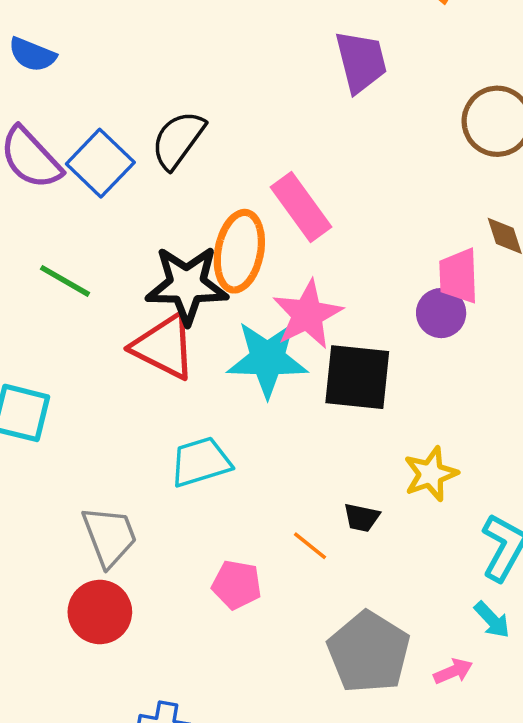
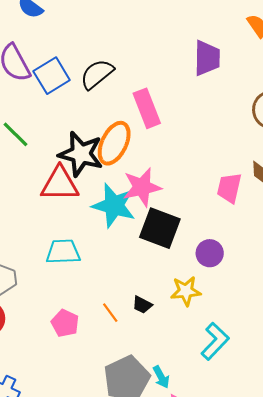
pink rectangle: (301, 207) -> (147, 108), moved
purple circle: (441, 313) -> (210, 253), moved
red triangle: (164, 347) -> (60, 184), turned -42
cyan arrow: (492, 620) -> (161, 377), moved

